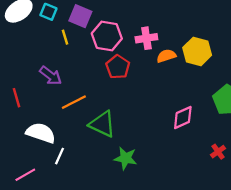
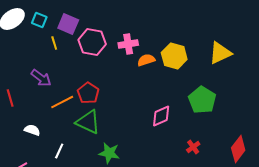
red pentagon: (118, 67) -> (88, 93), moved
white semicircle: (41, 133) -> (32, 130), size x0.6
white line: (59, 156) -> (59, 151), moved

